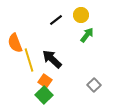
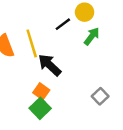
black line: (56, 20) -> (63, 24), moved
yellow line: (29, 60) -> (32, 43), moved

